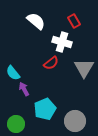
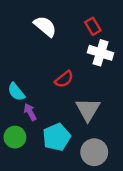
white cross: (62, 42) -> (101, 53), moved
gray triangle: (84, 68) -> (88, 109), moved
green circle: (16, 124) -> (15, 137), moved

